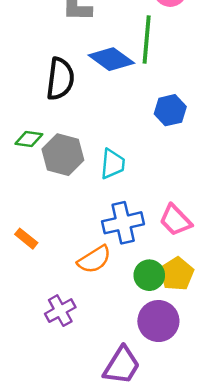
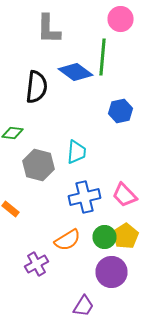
gray hexagon: (63, 155) -> (38, 165), moved
orange semicircle: (94, 259) -> (68, 240), moved
purple trapezoid: (122, 366) -> (84, 306), size x0.7

